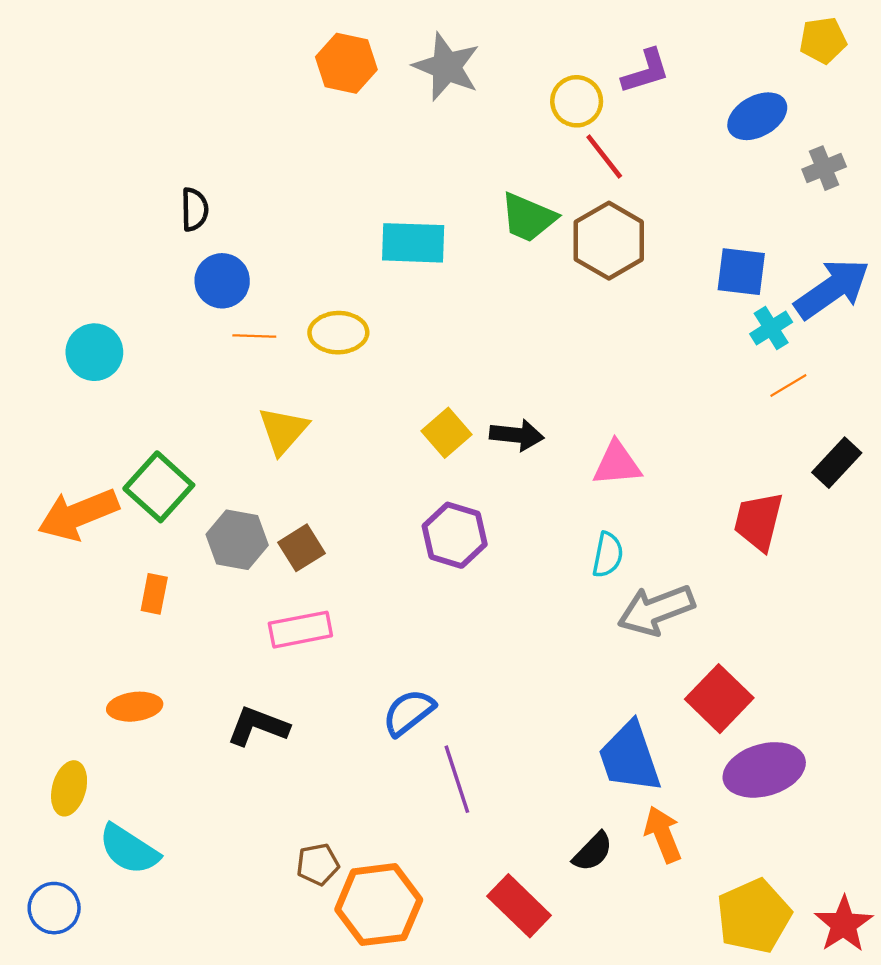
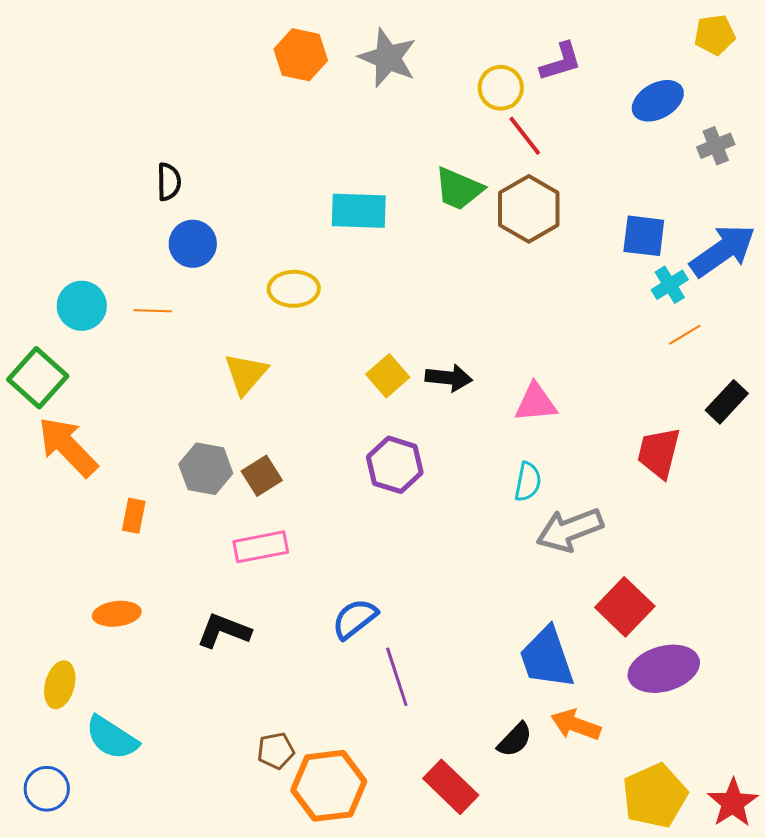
orange line: (254, 336) -> (153, 311), moved
green square: (159, 487) -> (38, 378), moved
orange arrow: (78, 514) -> (68, 447), turned 68
orange arrow: (663, 834) -> (576, 725), turned -48

